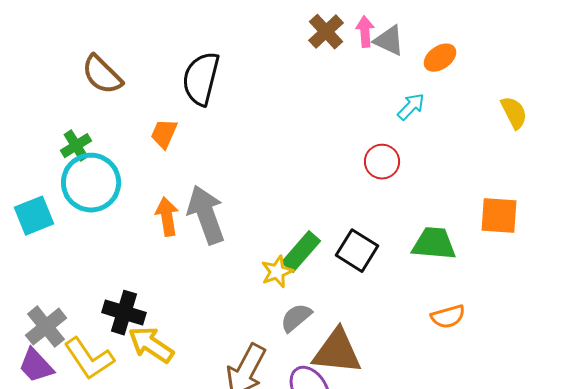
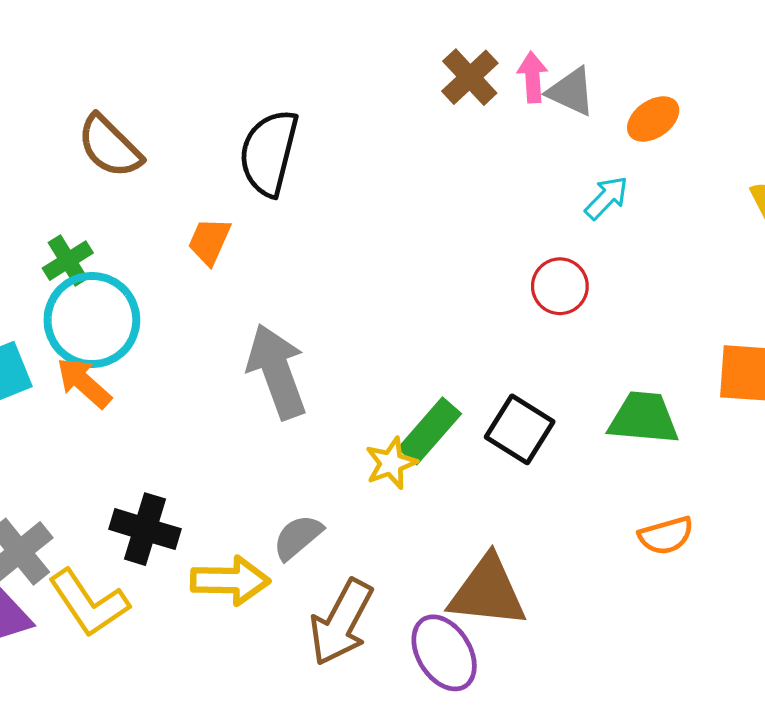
orange arrow: (167, 217) -> (84, 383), moved, turned -39
gray semicircle: (296, 318) -> (298, 537), moved
yellow arrow: (151, 345) -> (230, 581), moved, turned 147

